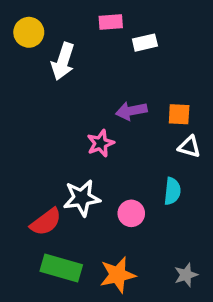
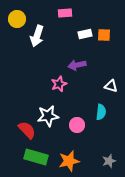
white rectangle: (145, 43) -> (85, 34), moved
orange square: (179, 114) -> (104, 35), moved
red semicircle: (46, 222) -> (27, 130), turned -96

